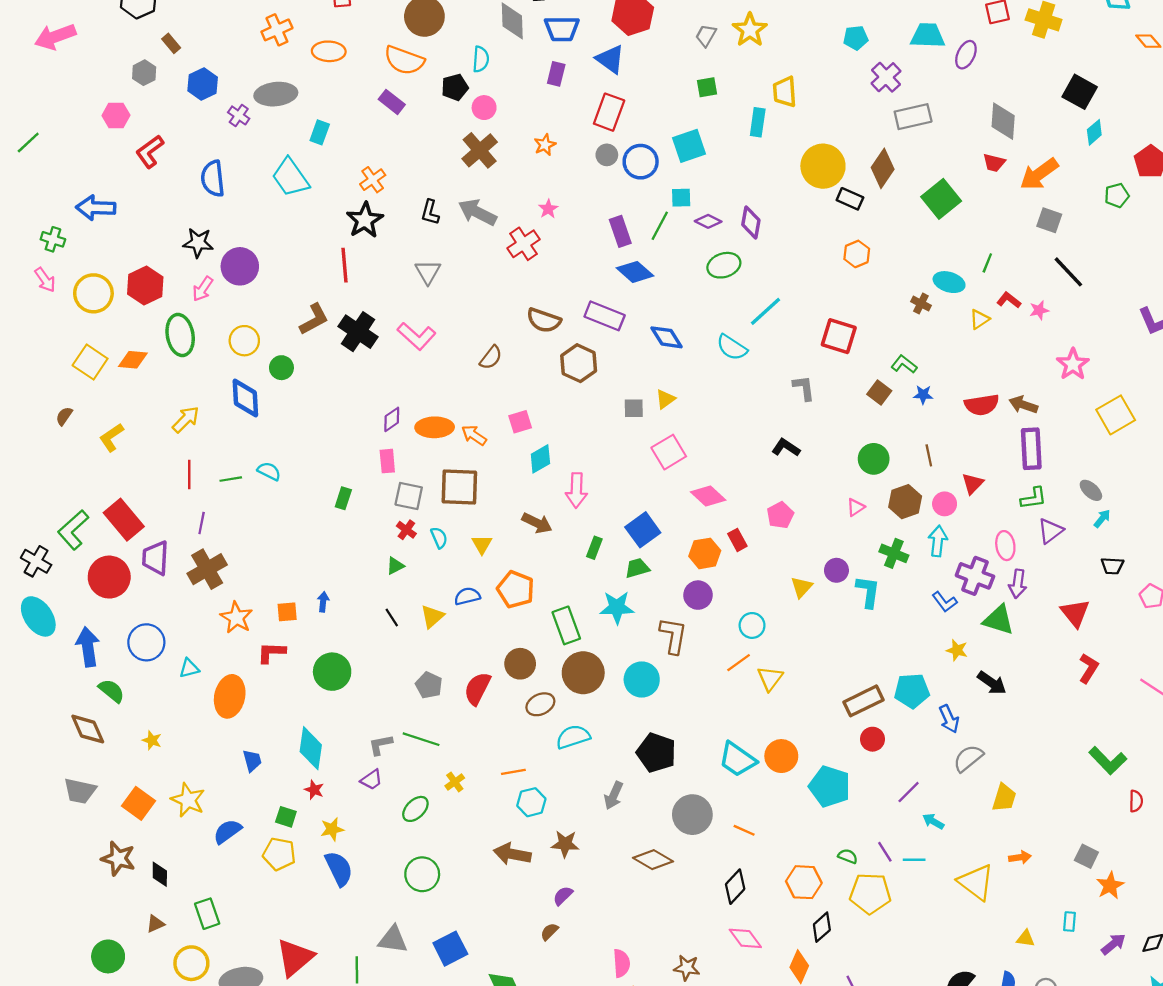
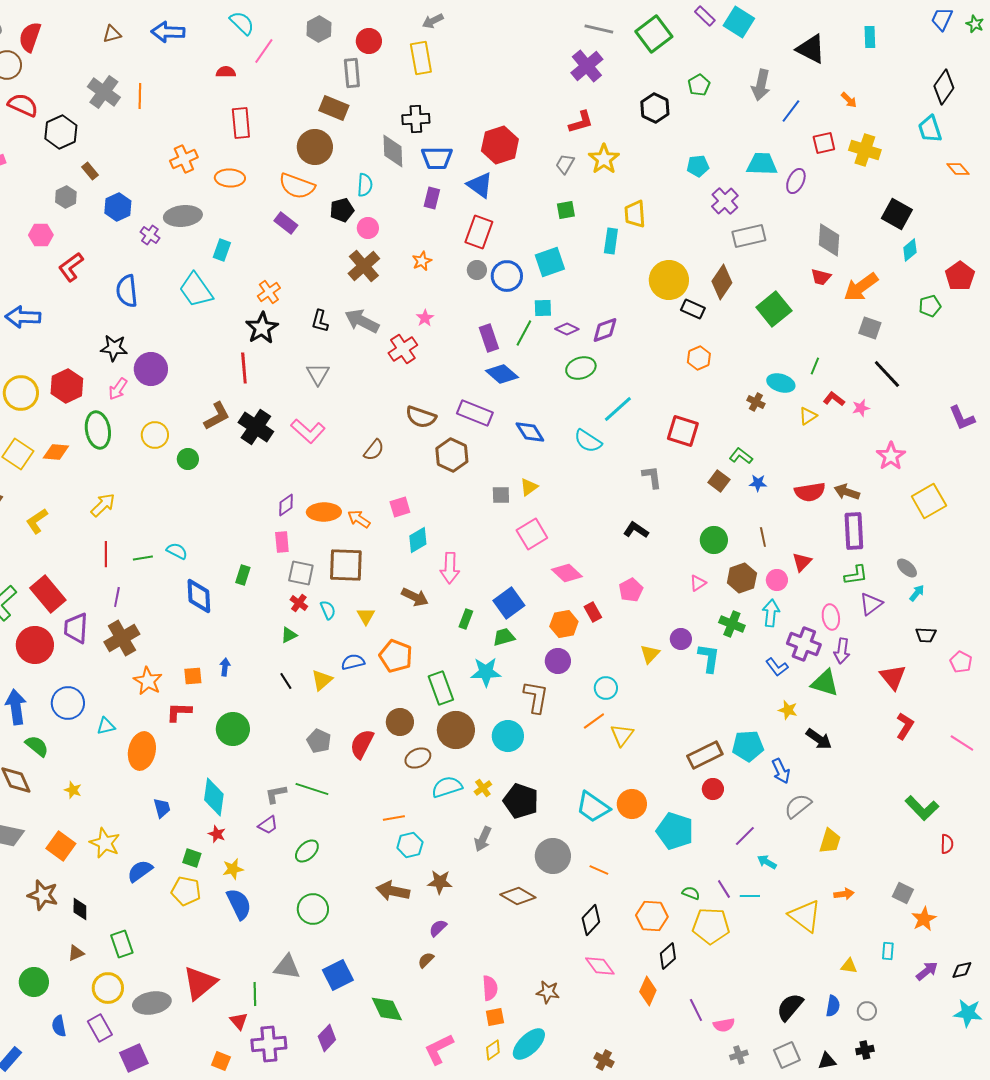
purple diamond: (751, 222) -> (605, 330), turned 60
blue diamond: (245, 398) -> (199, 596), moved
yellow cross: (455, 782) -> (483, 788), moved

